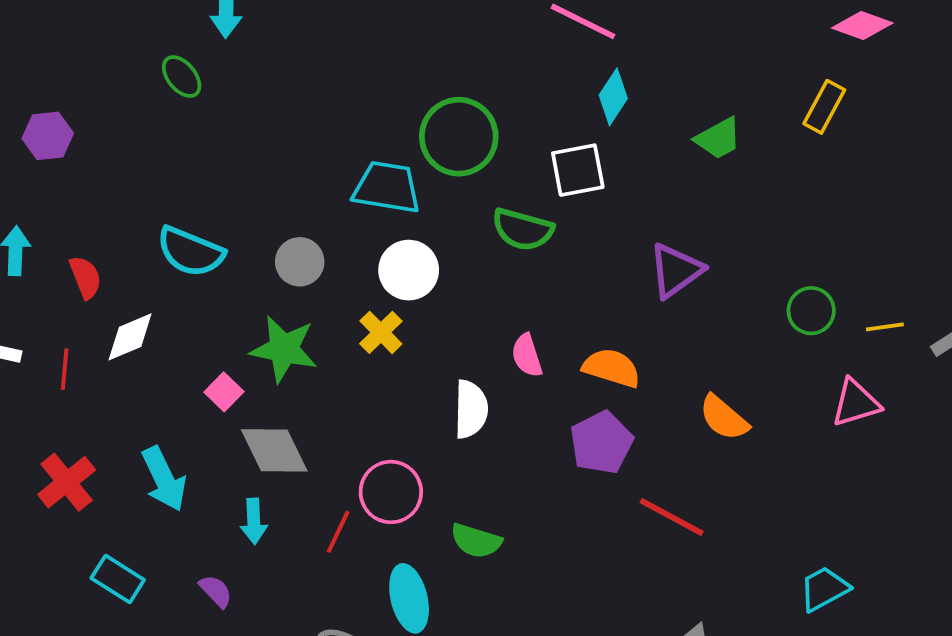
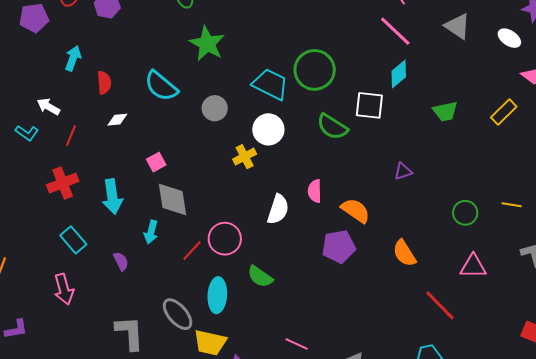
purple triangle: (676, 270) -> (403, 171), size x0.6
yellow line: (885, 327) -> (512, 205), moved
white diamond: (130, 337) -> (117, 120), size x0.7
green star: (284, 349) -> (207, 44), moved
red line: (65, 369) -> (71, 136), moved
red line: (672, 517) -> (440, 305), moved

